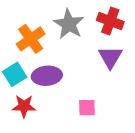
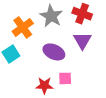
purple ellipse: (47, 76) -> (54, 52), moved, turned 30
red star: (24, 106) -> (44, 85), moved

